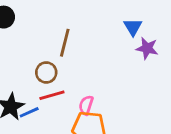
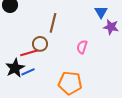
red line: (52, 95) -> (29, 53), moved
pink semicircle: (86, 105) -> (82, 47), moved

